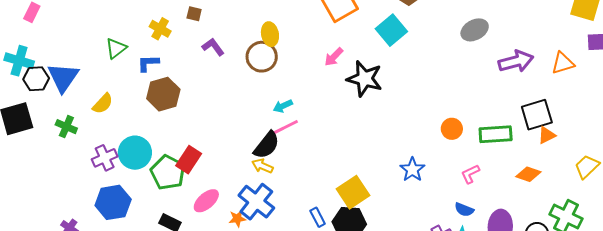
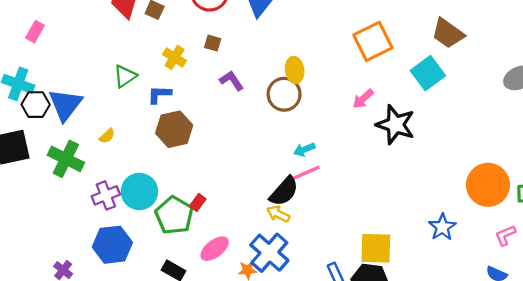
yellow semicircle: (103, 104) -> (107, 136), size x0.7
green cross: (66, 127) -> (66, 159), size x1.5
orange circle: (452, 129) -> (488, 185), size x1.8
red rectangle: (189, 160) -> (198, 203), size x0.6
yellow square: (353, 192) -> (376, 248), turned 32

